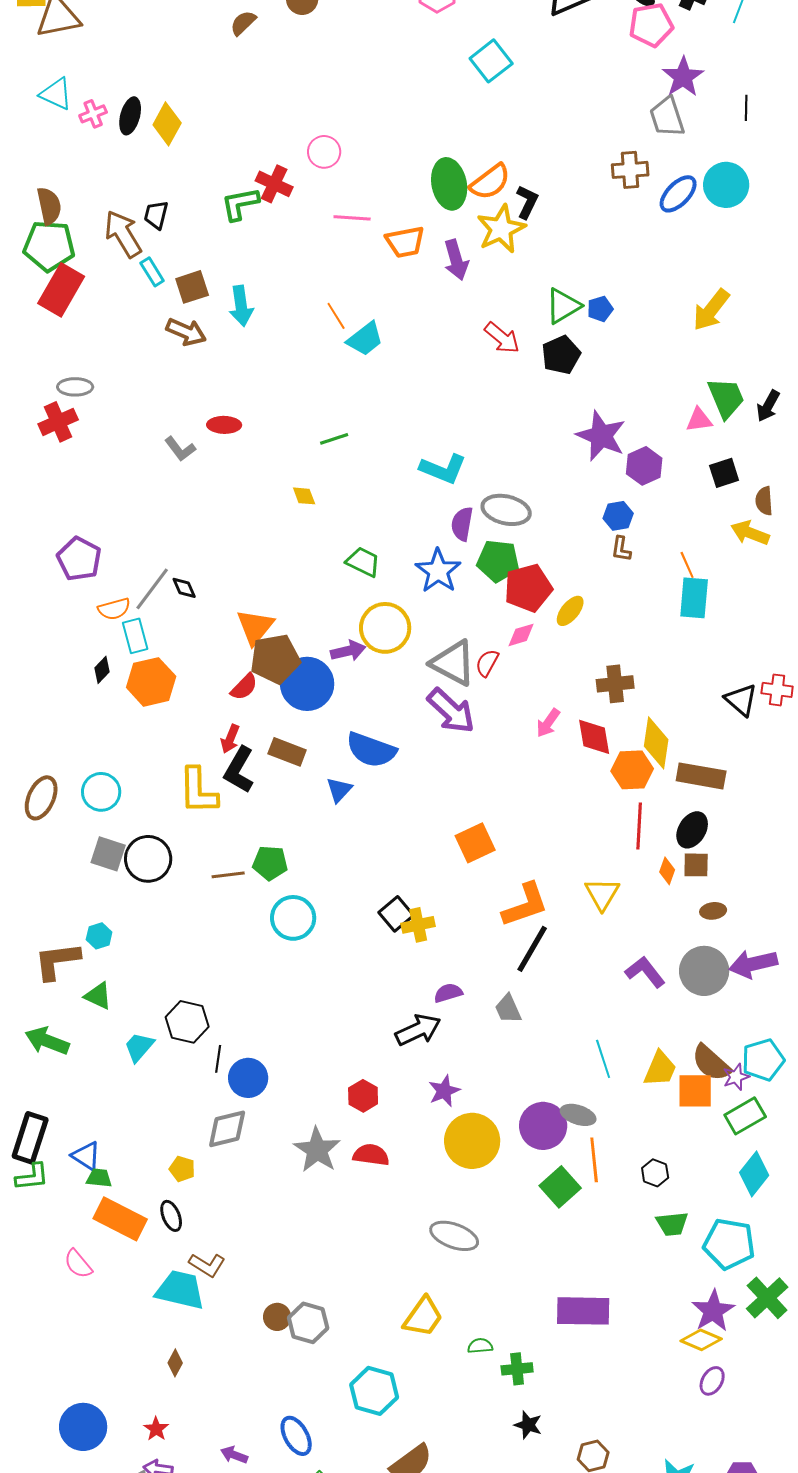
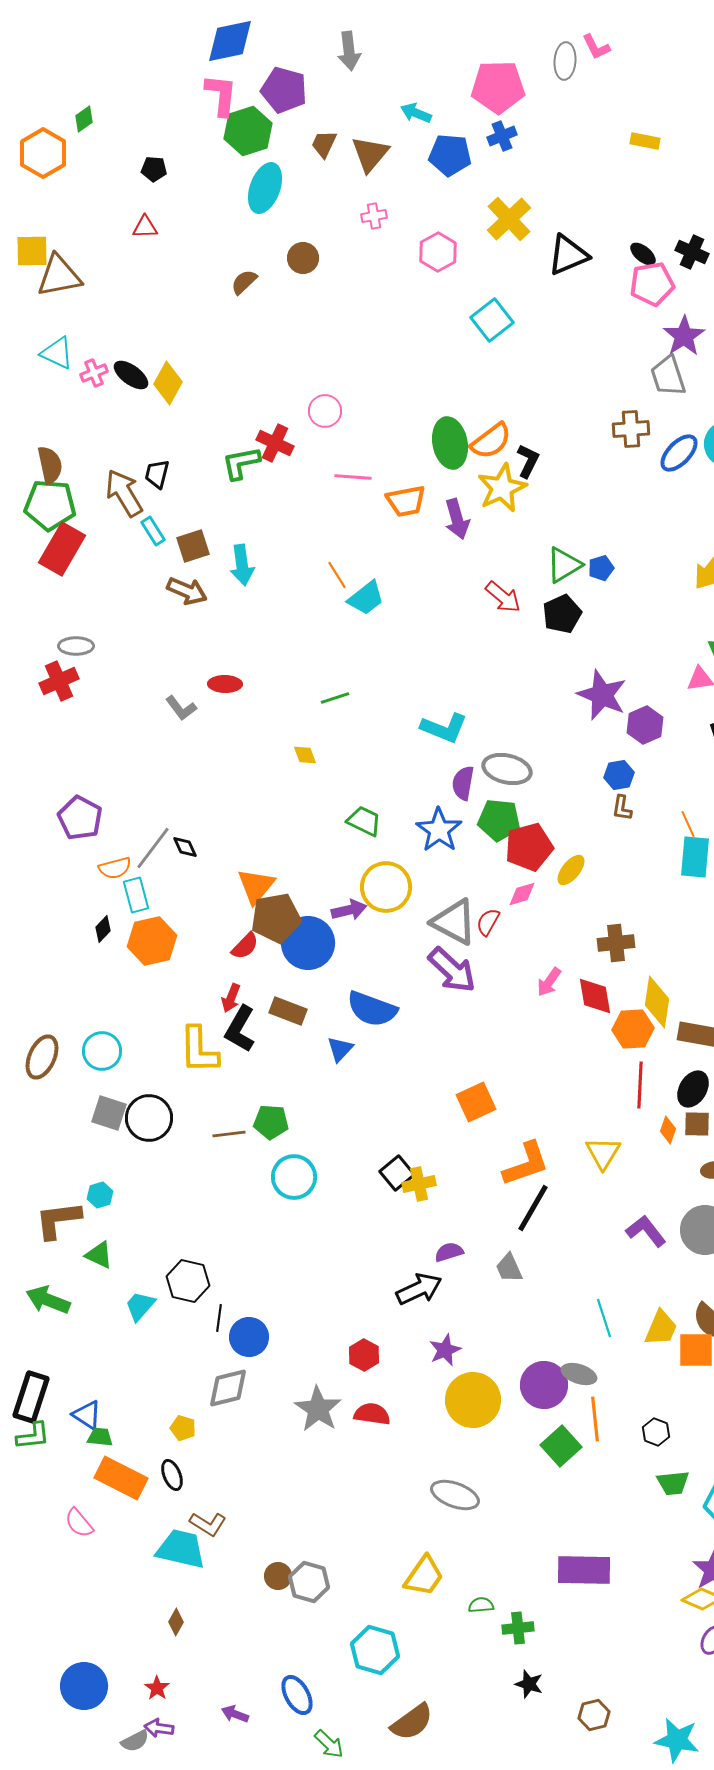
black ellipse: (130, 116) -> (131, 375), turned -69

